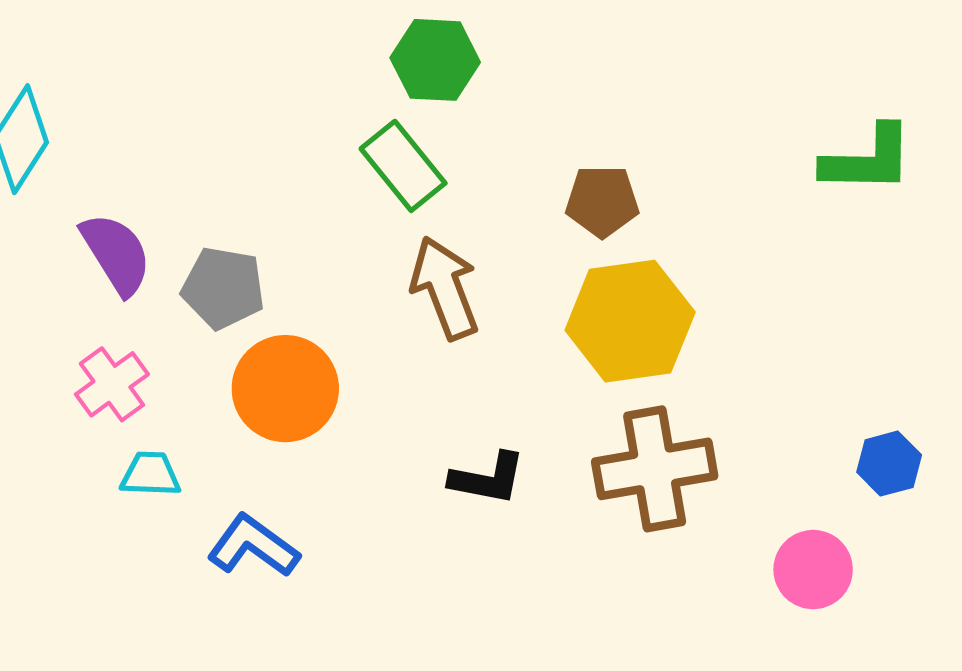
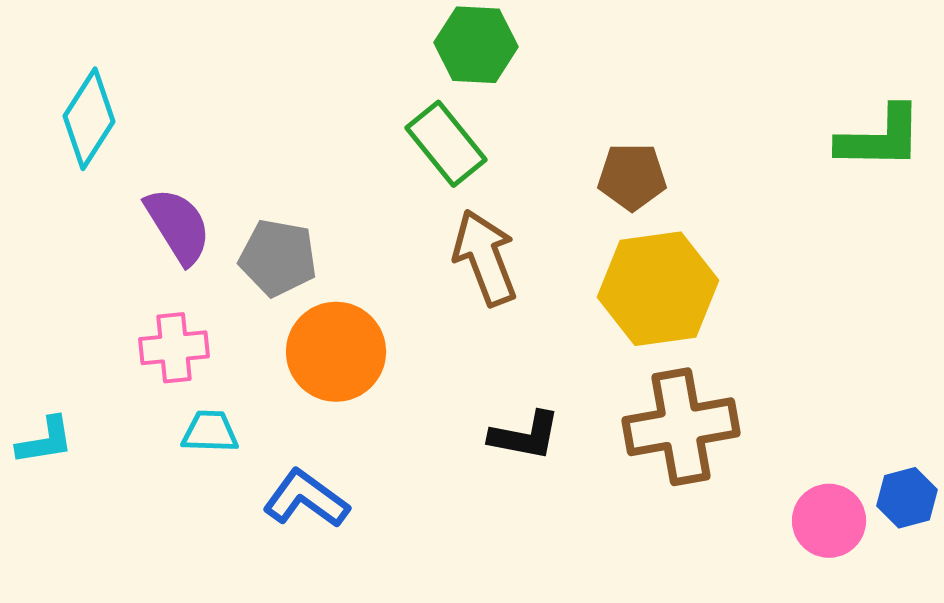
pink cross: (112, 384) -> (174, 348), turned 30
blue hexagon: (889, 464) -> (907, 498), moved

